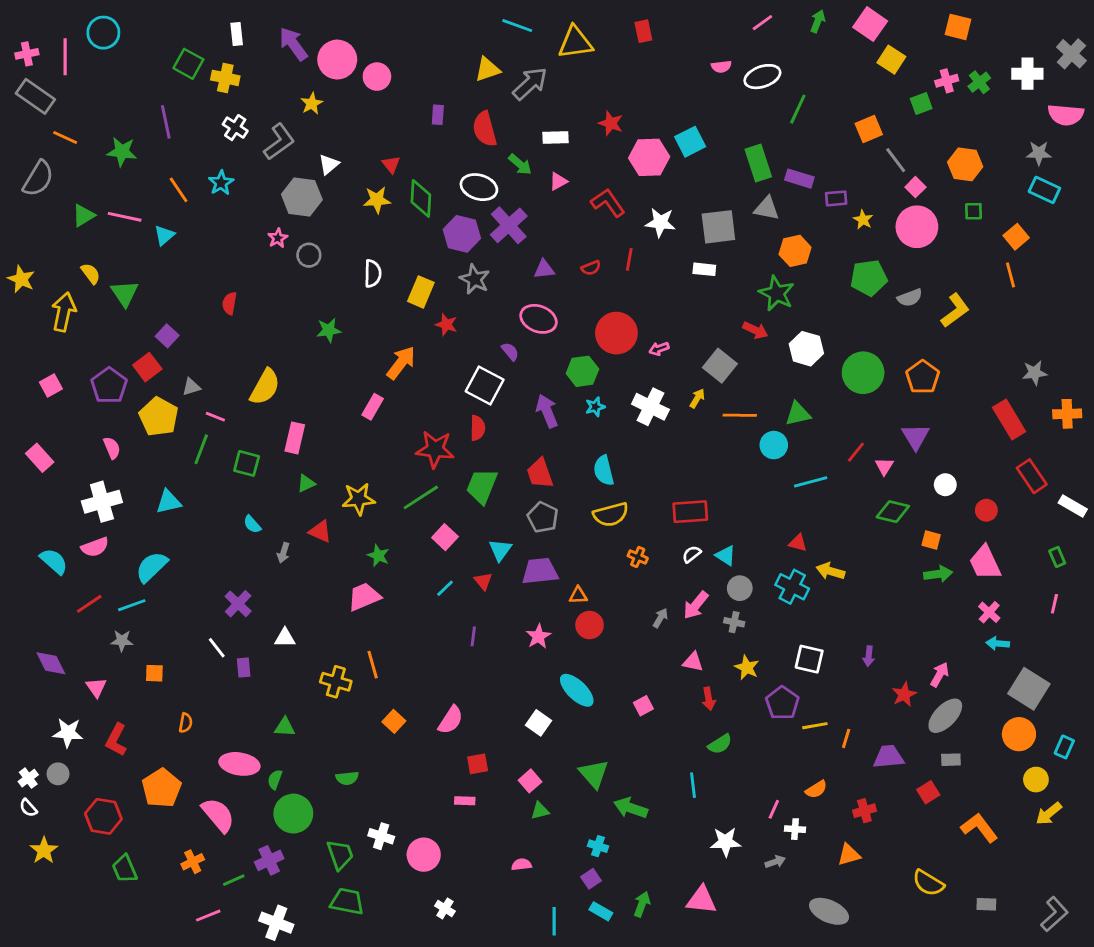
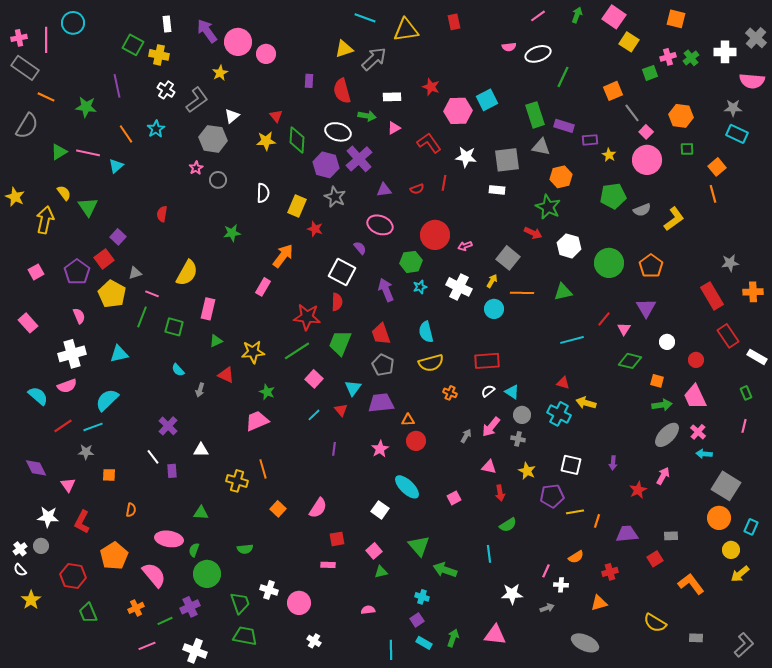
green arrow: (520, 164) -> (367, 116), turned -30
cyan circle: (774, 445) -> (494, 309), moved
purple pentagon: (782, 703) -> (552, 496), turned 30
gray ellipse: (945, 716) -> (667, 435), moved

